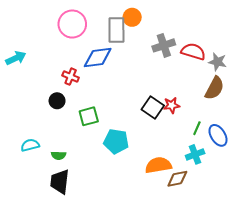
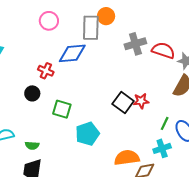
pink circle: (72, 24) -> (49, 21), size x0.7
green square: (89, 116) -> (62, 109), turned 30
cyan pentagon: (116, 141) -> (87, 134), turned -30

